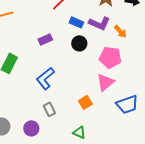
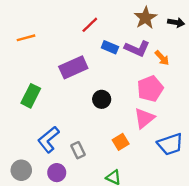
purple rectangle: (45, 39) -> (73, 67), size x1.6
black circle: (79, 43) -> (102, 99), moved
pink pentagon: (110, 57) -> (150, 89), turned -30
blue L-shape: (45, 78) -> (48, 139), moved

